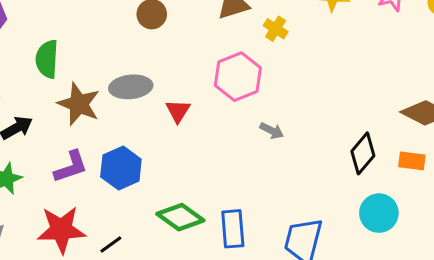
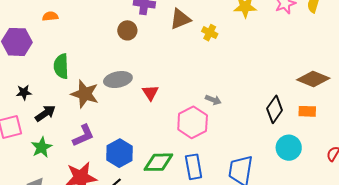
pink hexagon: (238, 77) -> (193, 122), moved
blue hexagon: (121, 168) -> (119, 153), moved
green diamond: (180, 217) -> (158, 162), turned -32

